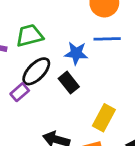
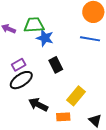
blue star: (76, 53) -> (45, 38), moved
black ellipse: (36, 71) -> (21, 80), moved

